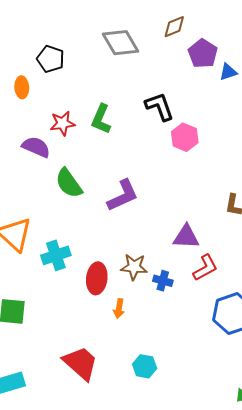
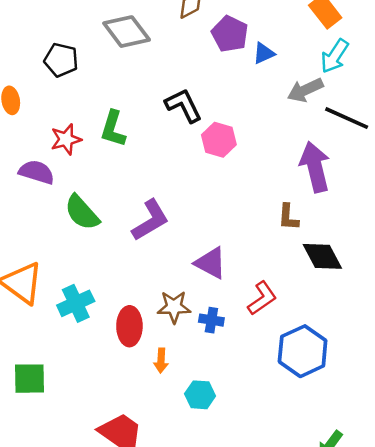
black pentagon: (51, 59) -> (61, 60), moved
purple triangle: (186, 237) -> (211, 263), moved, turned 32
cyan hexagon: (145, 366) -> (200, 395), moved

